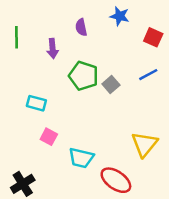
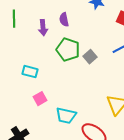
purple semicircle: (81, 27) -> (64, 20), moved
pink square: (49, 137) -> (40, 99), turned 32

